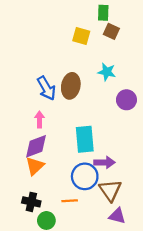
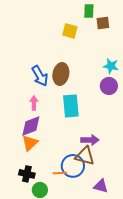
brown square: (111, 31) -> (103, 23), moved, turned -32
cyan star: (107, 72) -> (111, 66), moved
cyan rectangle: (85, 139) -> (71, 106), moved
blue circle: (85, 176) -> (73, 166), moved
brown triangle: (110, 190) -> (85, 156), moved, turned -40

